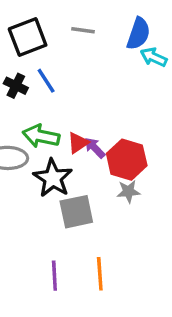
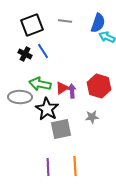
purple arrow: (95, 148) -> (72, 91), turned 40
red hexagon: (127, 160) -> (99, 86), moved

